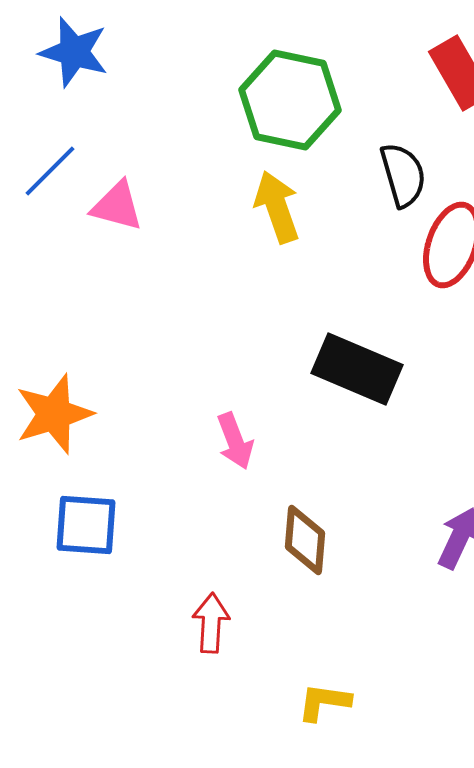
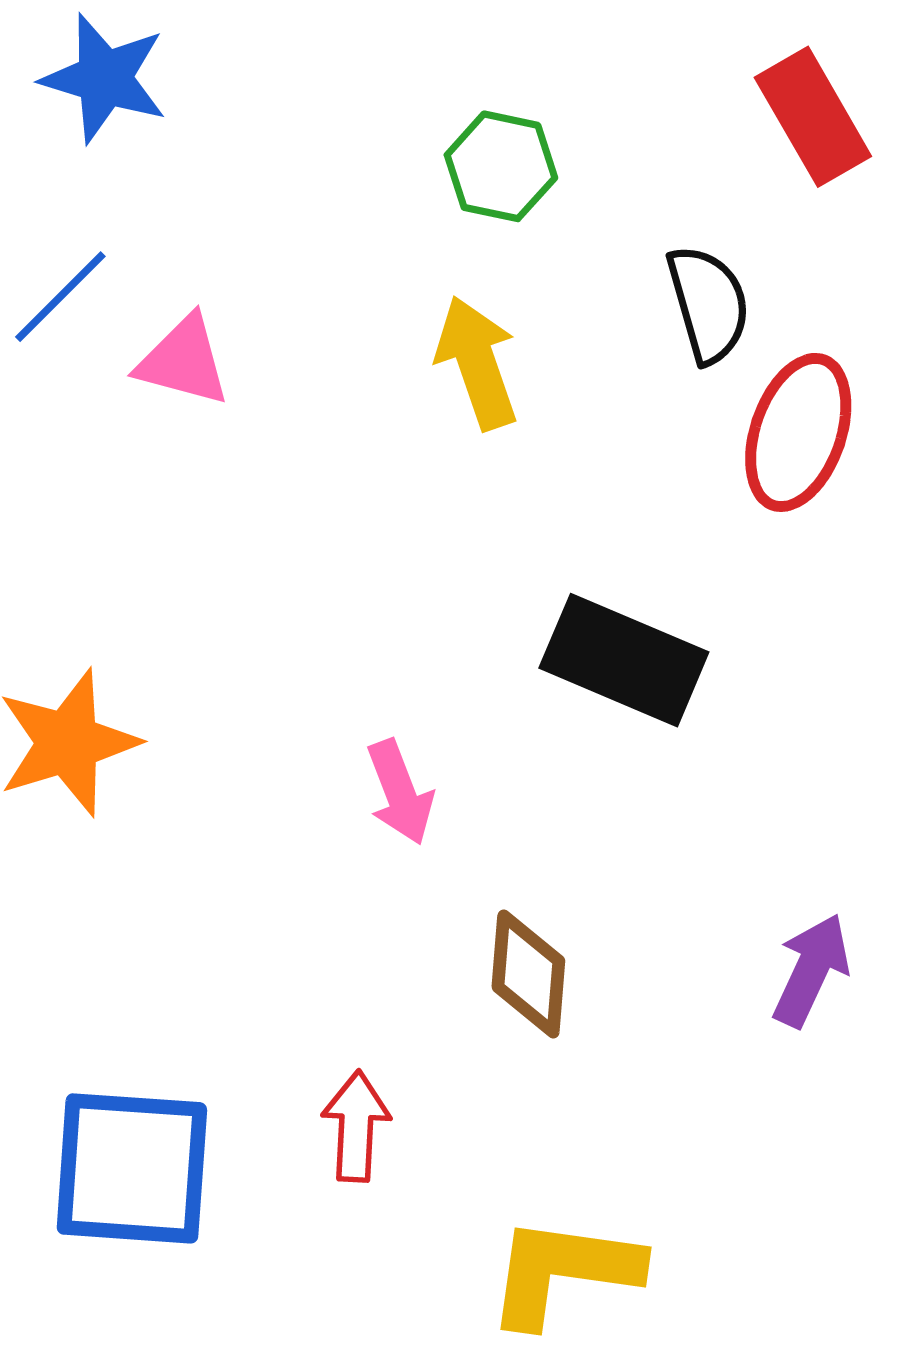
green hexagon: (290, 100) -> (501, 166), size x0.6
blue square: (86, 525) -> (132, 1168), moved, size x1.4
yellow L-shape: (324, 702) -> (563, 1271), size x1.6

